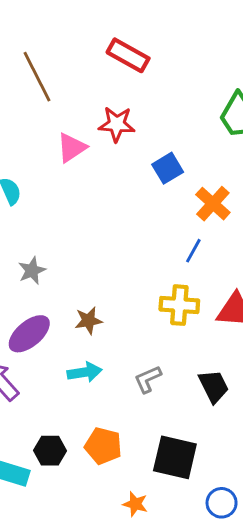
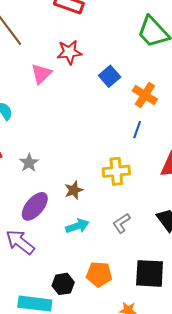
yellow cross: (179, 305) -> (116, 171), moved

